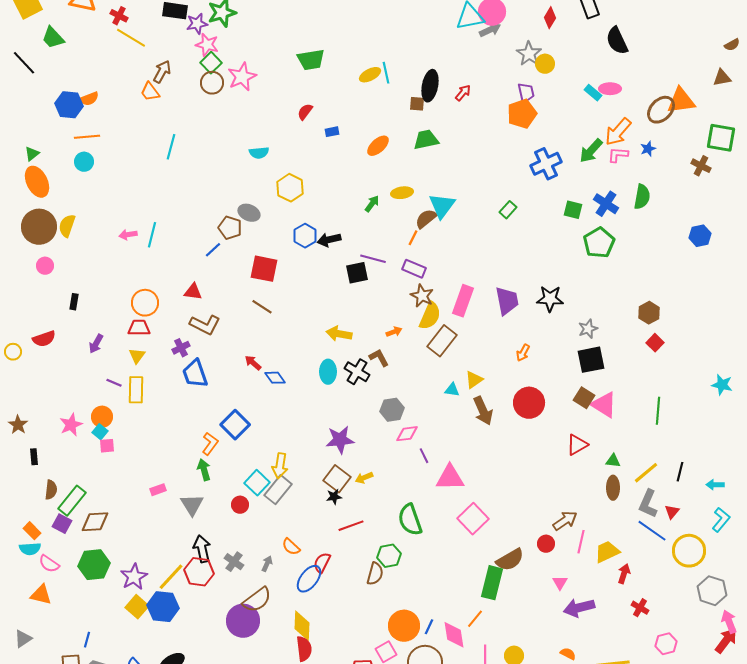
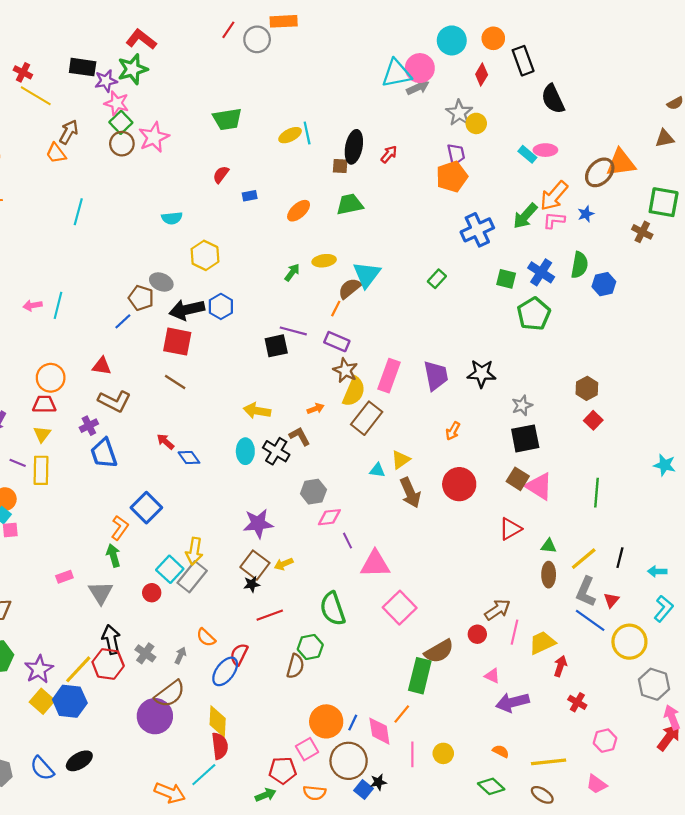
blue hexagon: (700, 236) -> (604, 284), moved
black arrow: (329, 240) -> (187, 310), moved, size x1.4
pink triangle: (560, 583) -> (492, 676), turned -35

